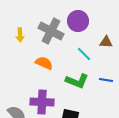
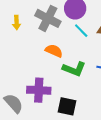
cyan line: (84, 54) -> (81, 31), moved
orange semicircle: (44, 63) -> (54, 51), moved

